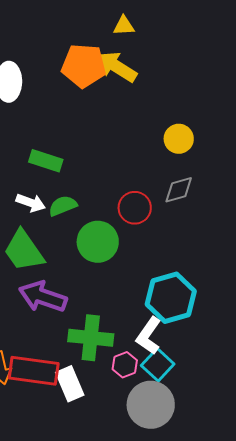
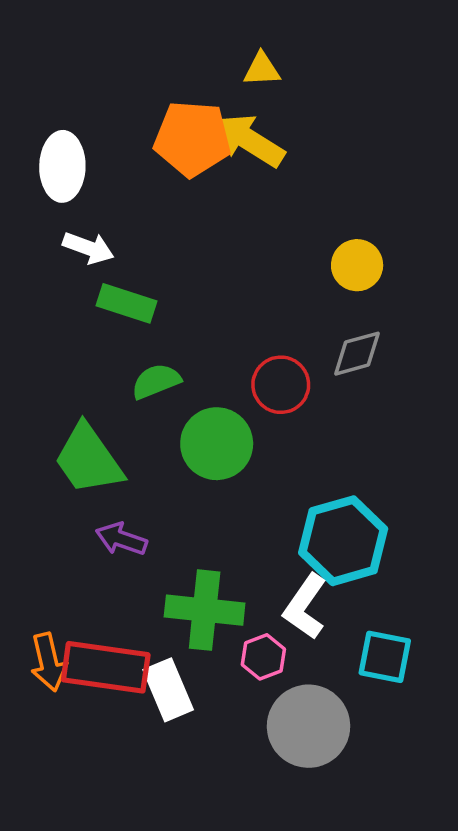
white arrow: (31, 203) -> (88, 248), moved
purple arrow: (43, 297) -> (121, 539), size x0.6
cyan square: (158, 365) -> (385, 657), moved, turned -32

